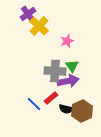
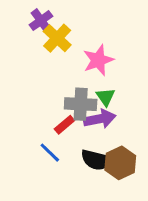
pink star: (67, 41) -> (98, 60), size x1.5
red rectangle: (51, 98) -> (64, 125), moved
black semicircle: (66, 109) -> (97, 160), size x1.5

